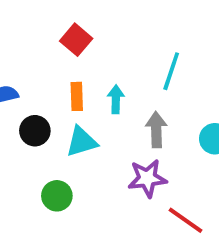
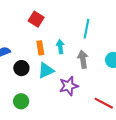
purple star: (147, 178) -> (69, 86), moved
green circle: (57, 196) -> (21, 101), moved

